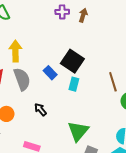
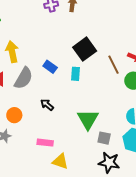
black square: (72, 61) -> (85, 49), moved, turned 30
gray semicircle: (22, 79) -> (24, 78), turned 60

